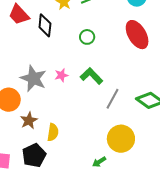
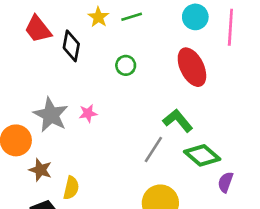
green L-shape: (91, 76) -> (178, 121), moved
brown star: (29, 120) -> (40, 170), turned -30

